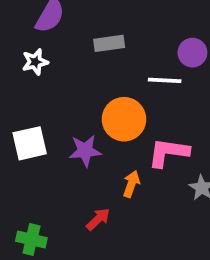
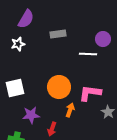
orange circle: (124, 119) -> (59, 87), moved
purple star: (85, 151) -> (31, 115), moved
red arrow: (98, 219) -> (52, 129), turned 152

